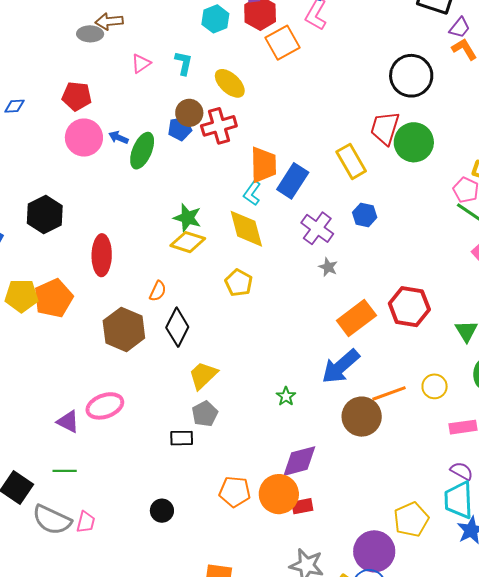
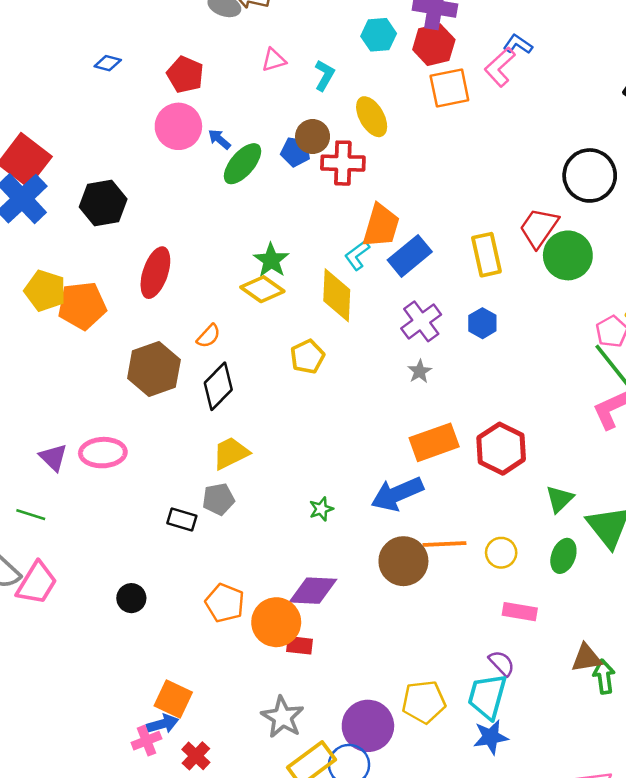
pink trapezoid: (86, 522) -> (37, 583), size x1.6

